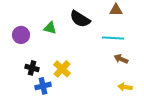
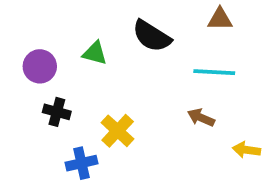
brown arrow: (121, 59) -> (201, 118), moved
black cross: (32, 68) -> (57, 112), moved
yellow arrow: (125, 87) -> (246, 150), moved

